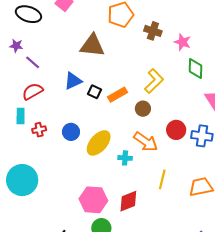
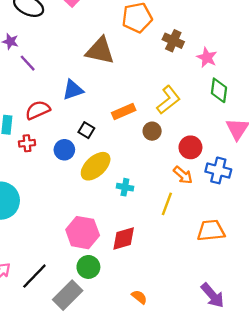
red semicircle: (33, 91) -> (38, 110), moved
black square: (95, 92) -> (86, 130), moved
red circle: (176, 130) -> (190, 147), moved
orange arrow: (146, 142) -> (183, 175), moved, size x0.7
yellow line: (162, 179) -> (167, 204), moved

